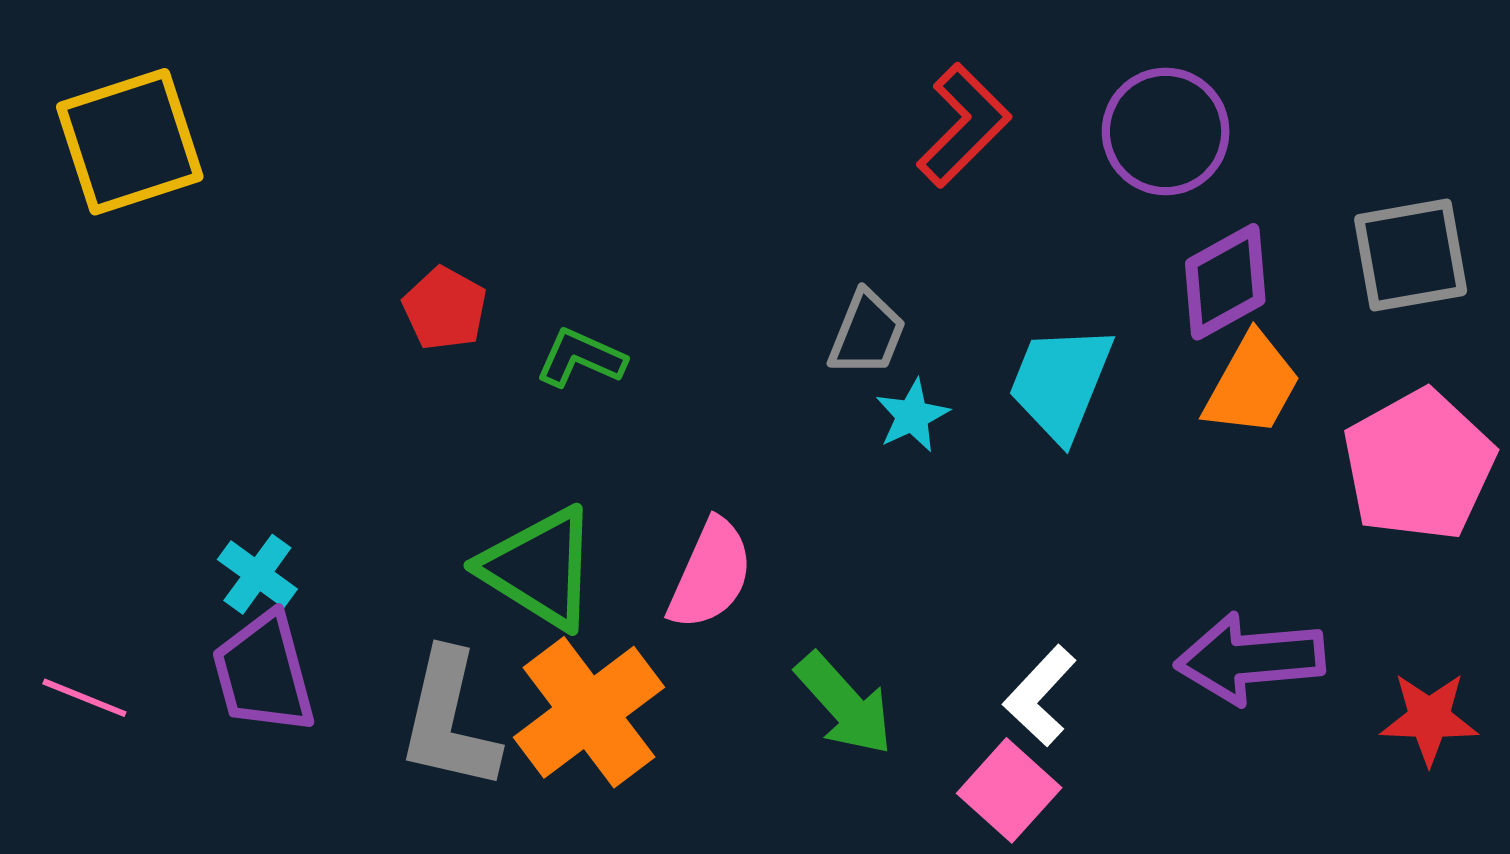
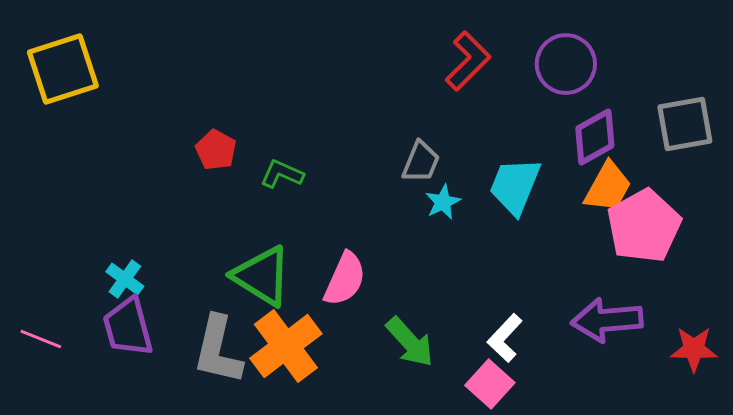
pink pentagon: (1419, 465) -> (644, 226), moved

